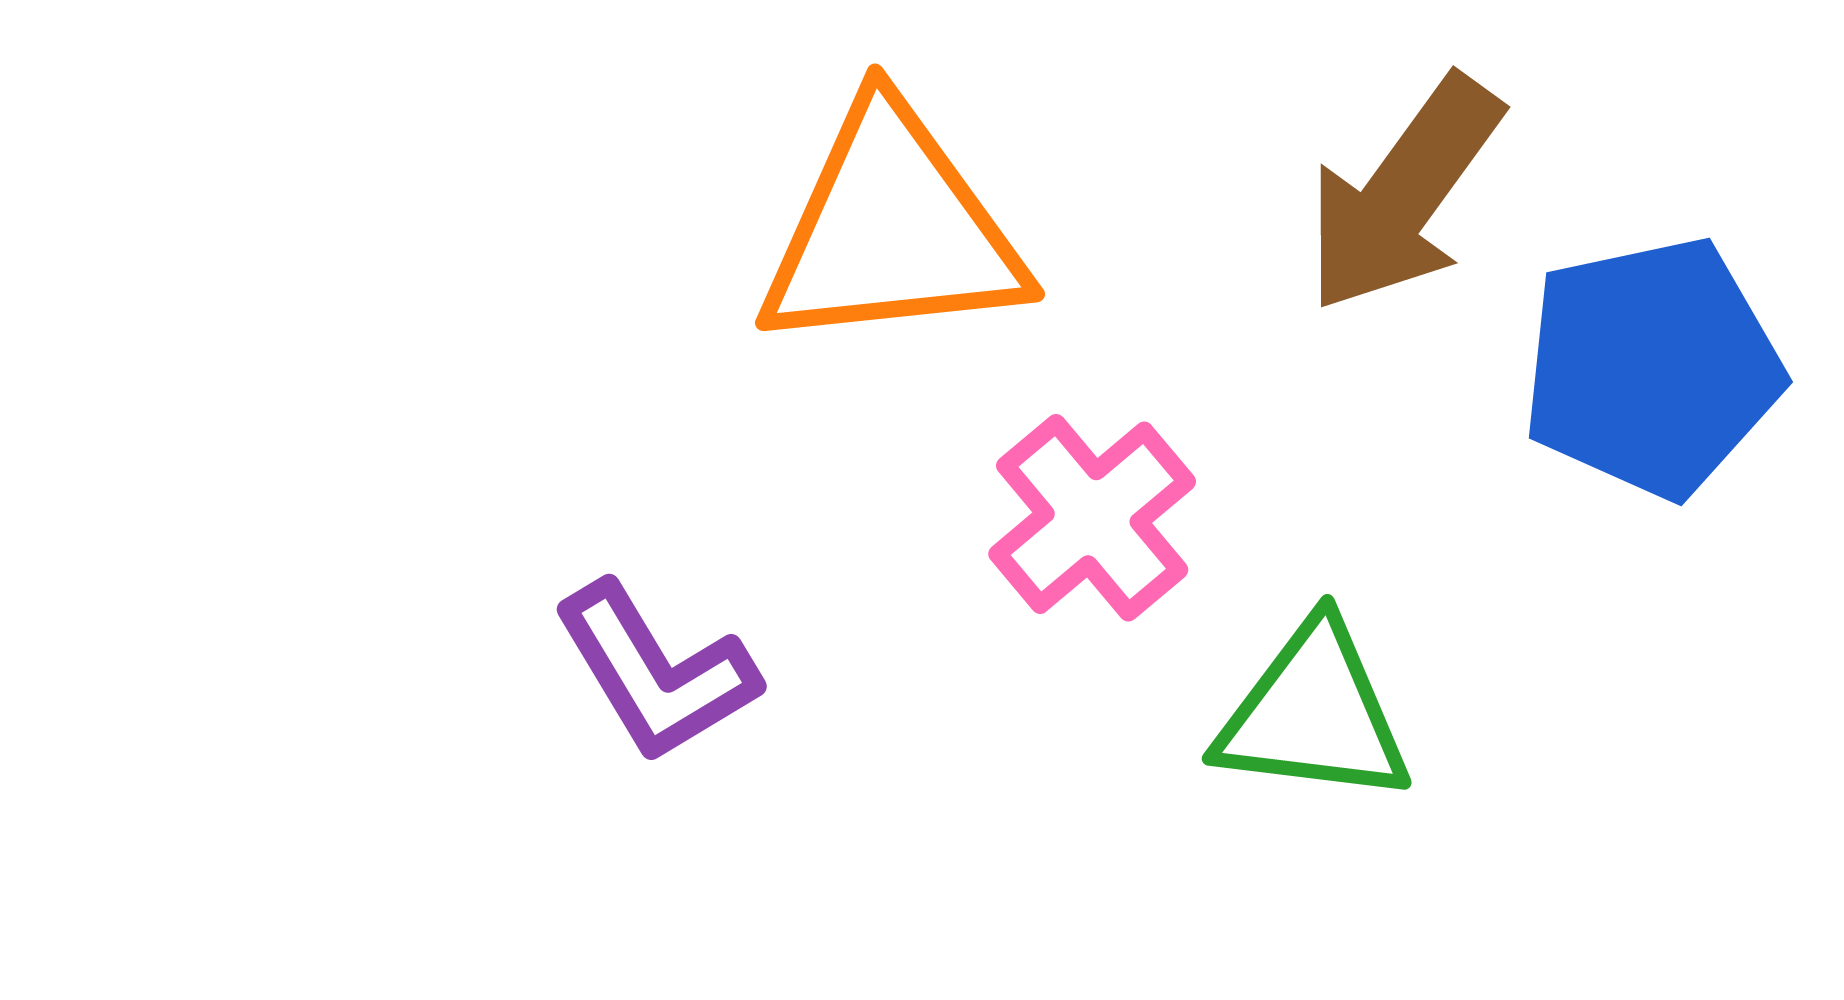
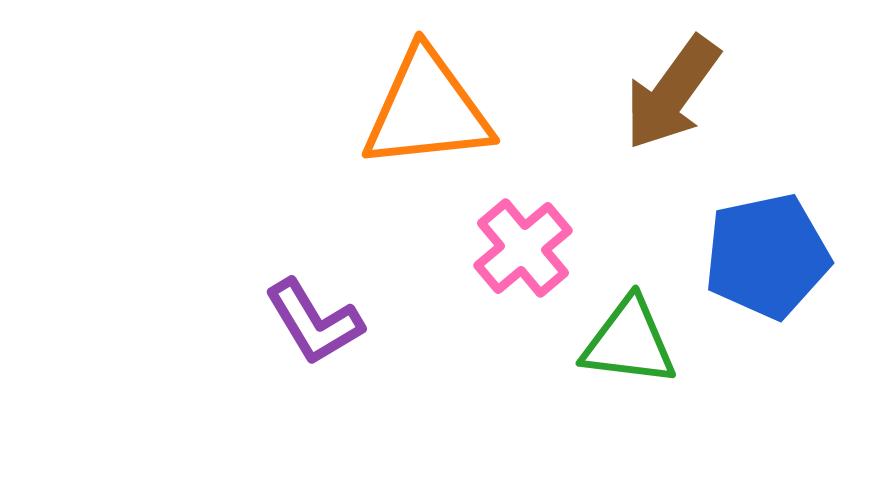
blue pentagon: (1652, 367) -> (767, 256), moved

